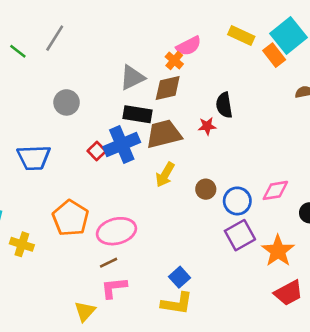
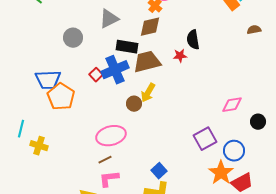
gray triangle: (132, 77) -> (109, 19), moved
brown circle: (206, 189) -> (134, 104), moved
blue circle: (237, 201) -> (234, 151), moved
orange pentagon: (70, 218) -> (61, 97), moved
orange star: (278, 251) -> (221, 173), moved

